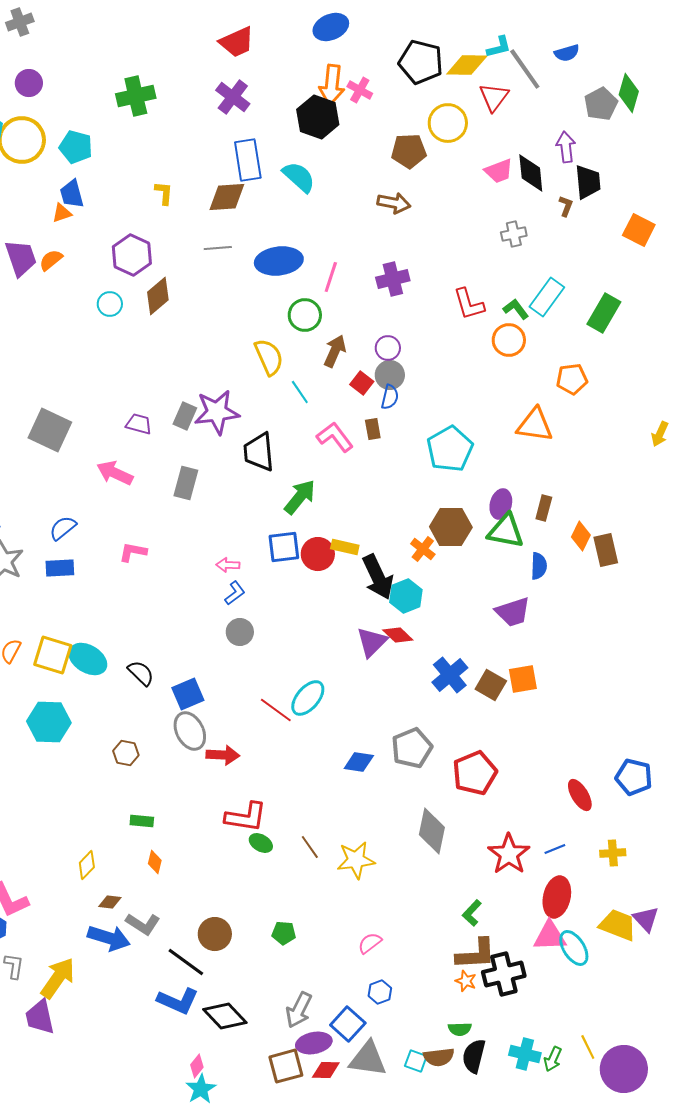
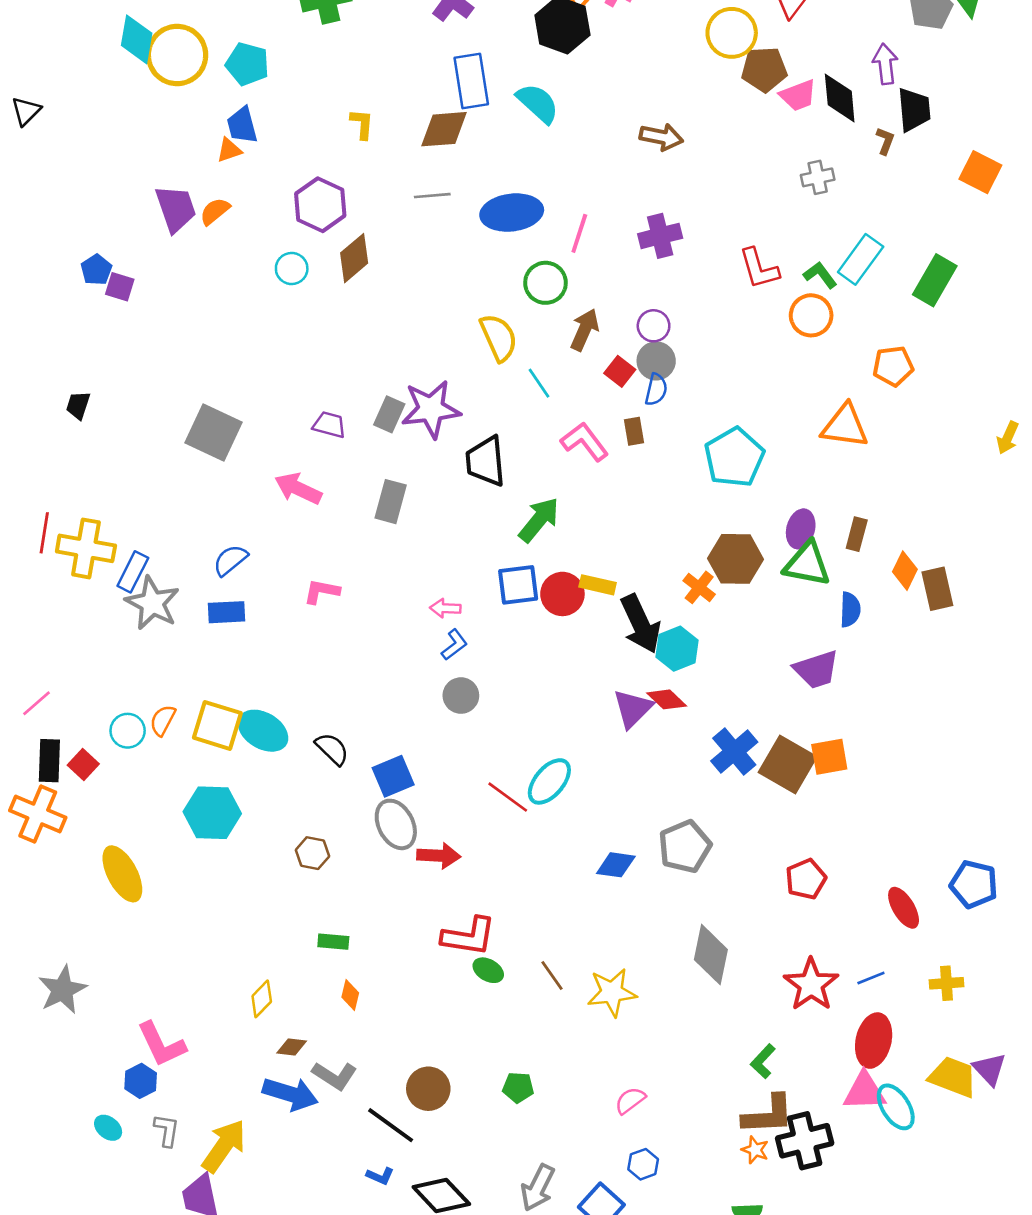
brown pentagon: (409, 151) -> (764, 69), moved
brown square: (491, 685) -> (788, 765), size x1.4
red pentagon: (475, 773) -> (806, 879), moved, size x0.7
blue L-shape: (178, 1001) -> (380, 1176), size x0.5

